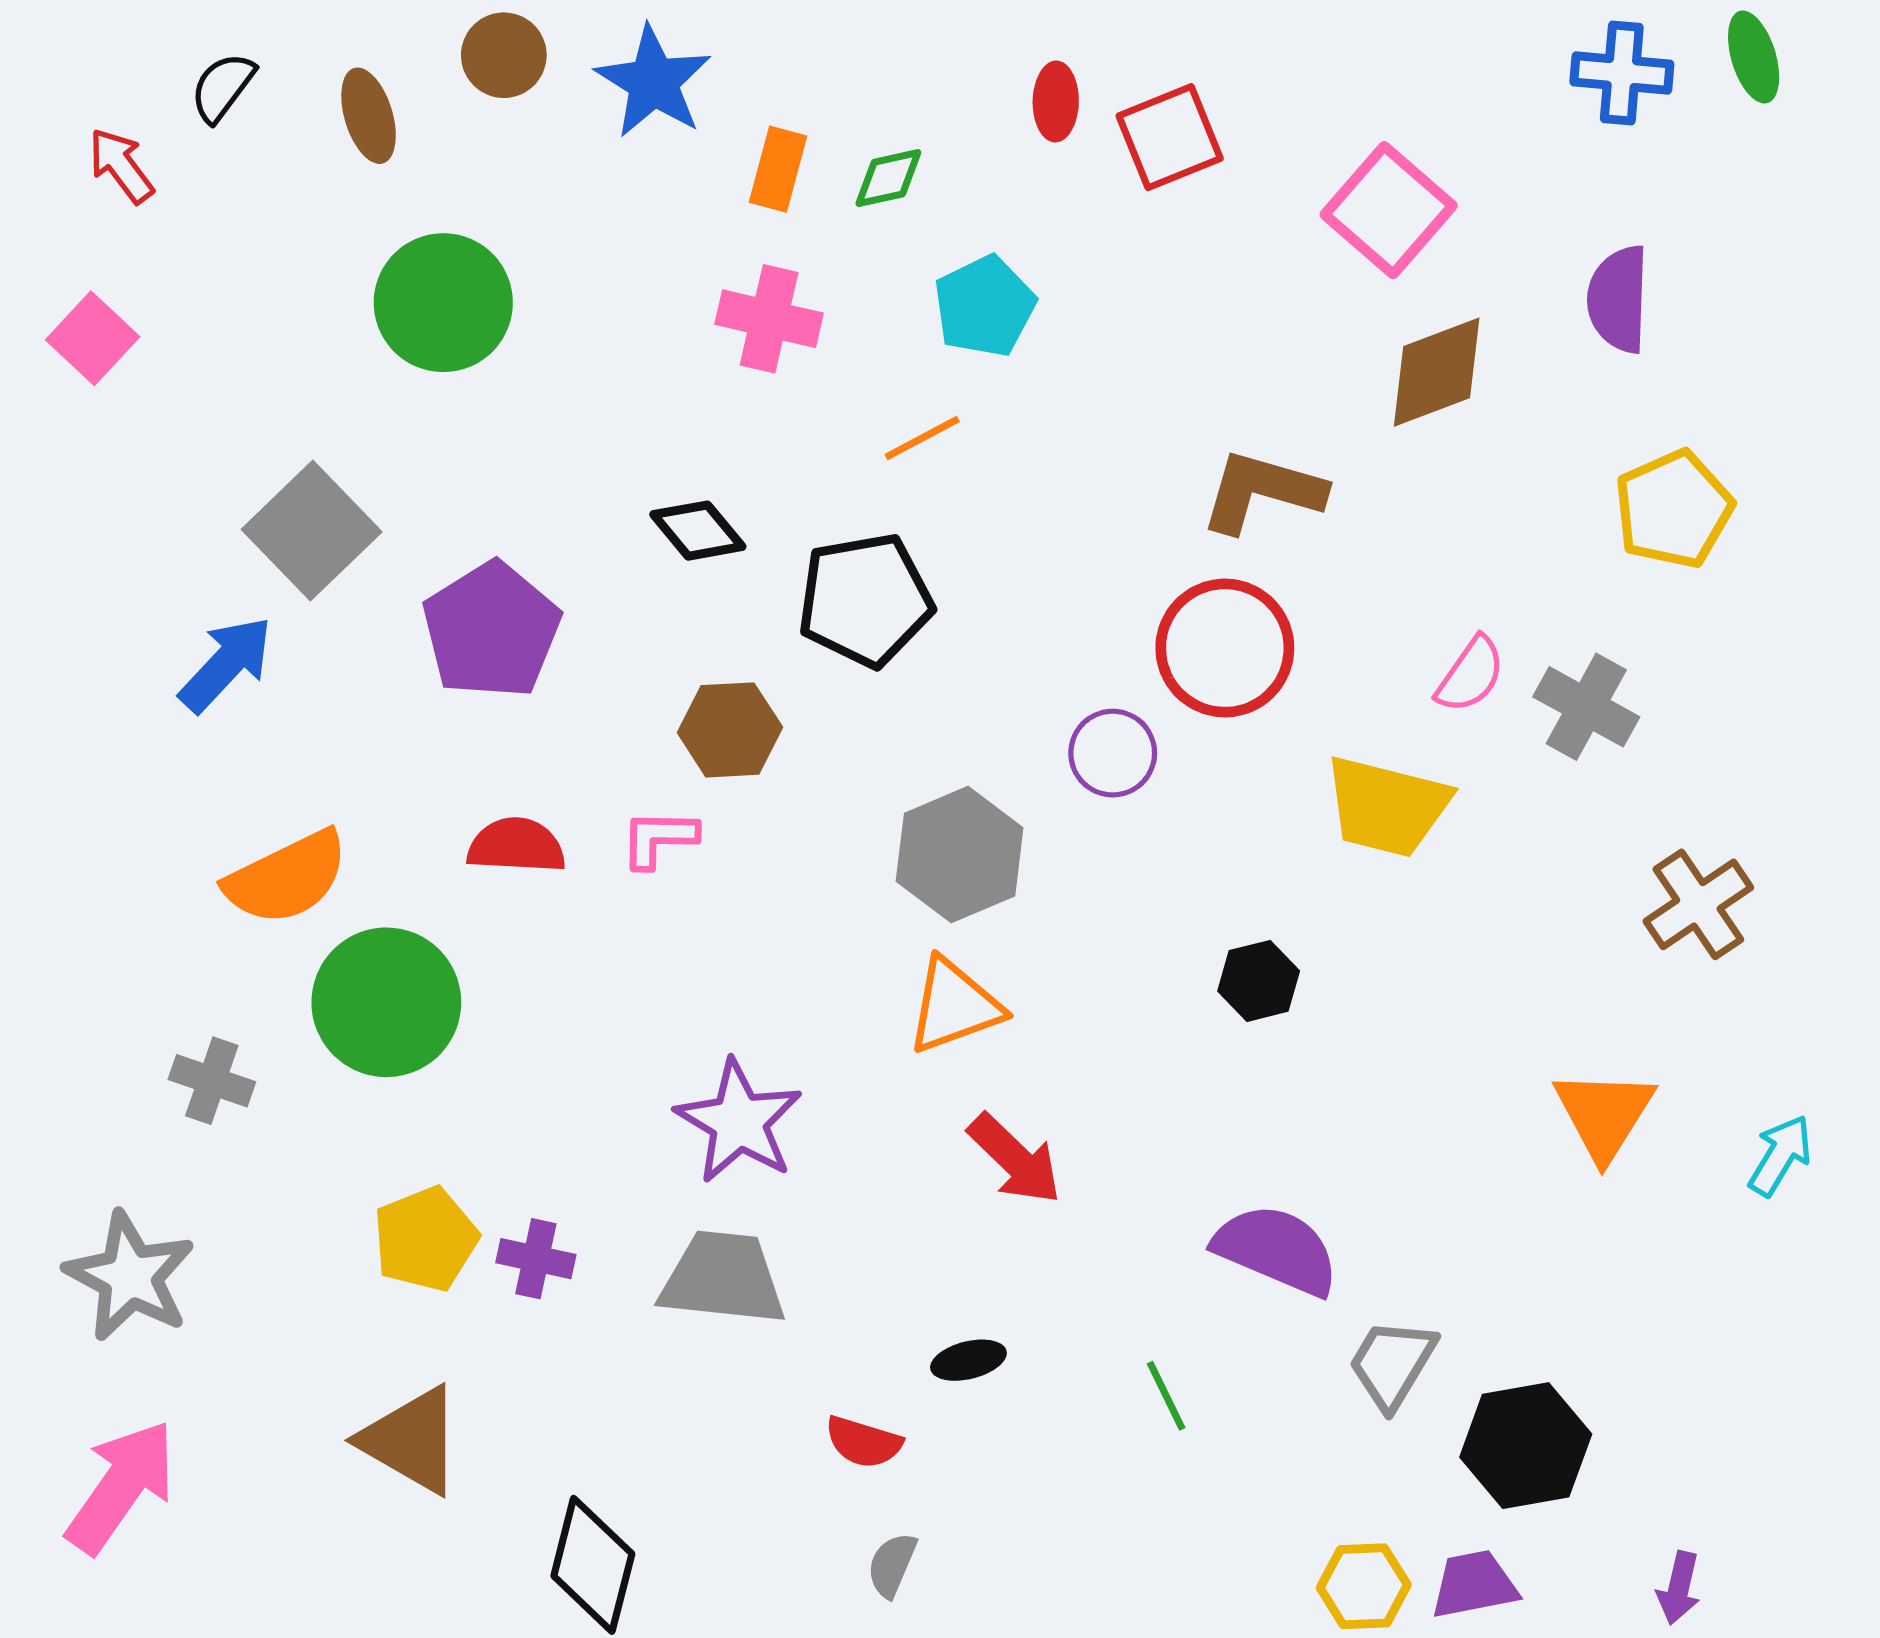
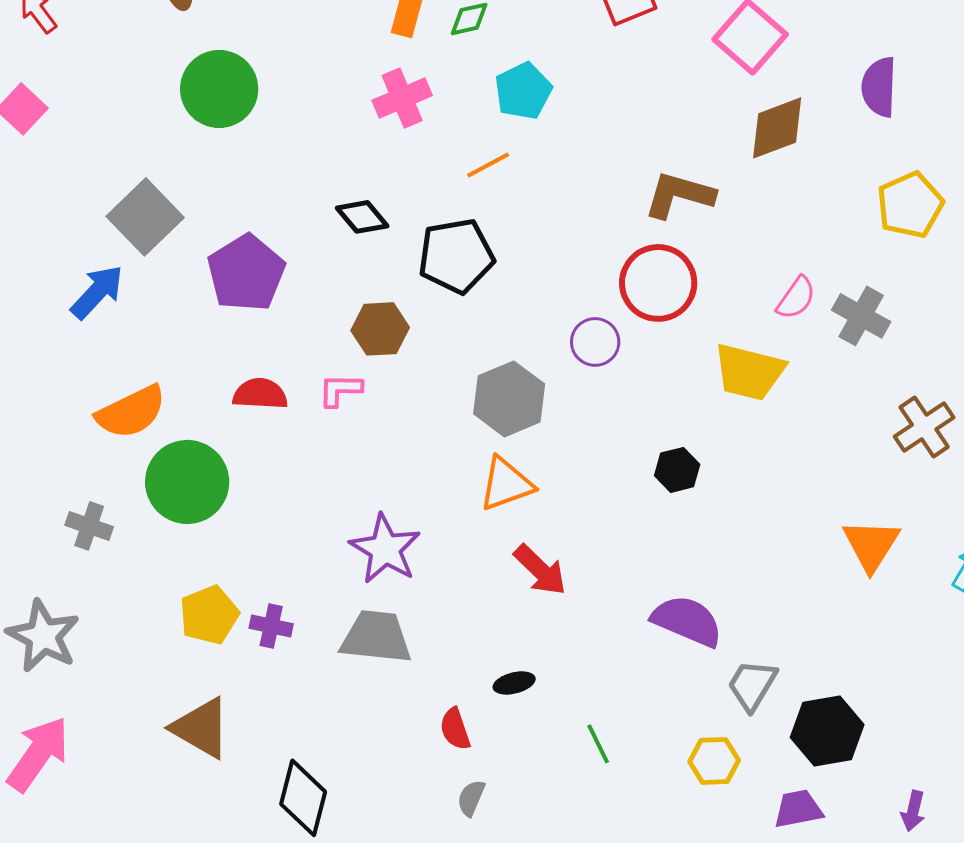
pink cross: (769, 319) -> (402, 98), turned -36
green line: (1166, 1396) -> (598, 744), moved
red semicircle: (863, 1442) -> (455, 729), turned 54
yellow hexagon: (1364, 1586) -> (714, 761), moved

